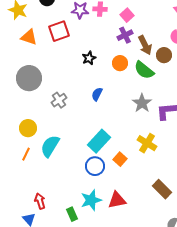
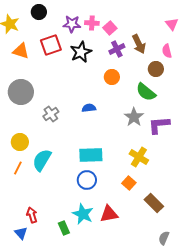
pink square: (127, 15) -> (110, 28), moved
brown arrow: (145, 45) -> (139, 44), moved
black star: (89, 58) -> (81, 52), moved, size x1.5
green semicircle: (144, 70) -> (146, 92), moved
blue semicircle: (97, 94) -> (89, 108), turned 56
cyan rectangle: (99, 141) -> (91, 155), turned 45
orange square: (120, 159) -> (129, 183), moved
cyan star: (91, 200) -> (83, 214), turned -30

